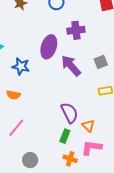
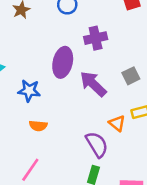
orange semicircle: (13, 95) -> (38, 126), moved
orange triangle: (88, 126) -> (117, 123), moved

